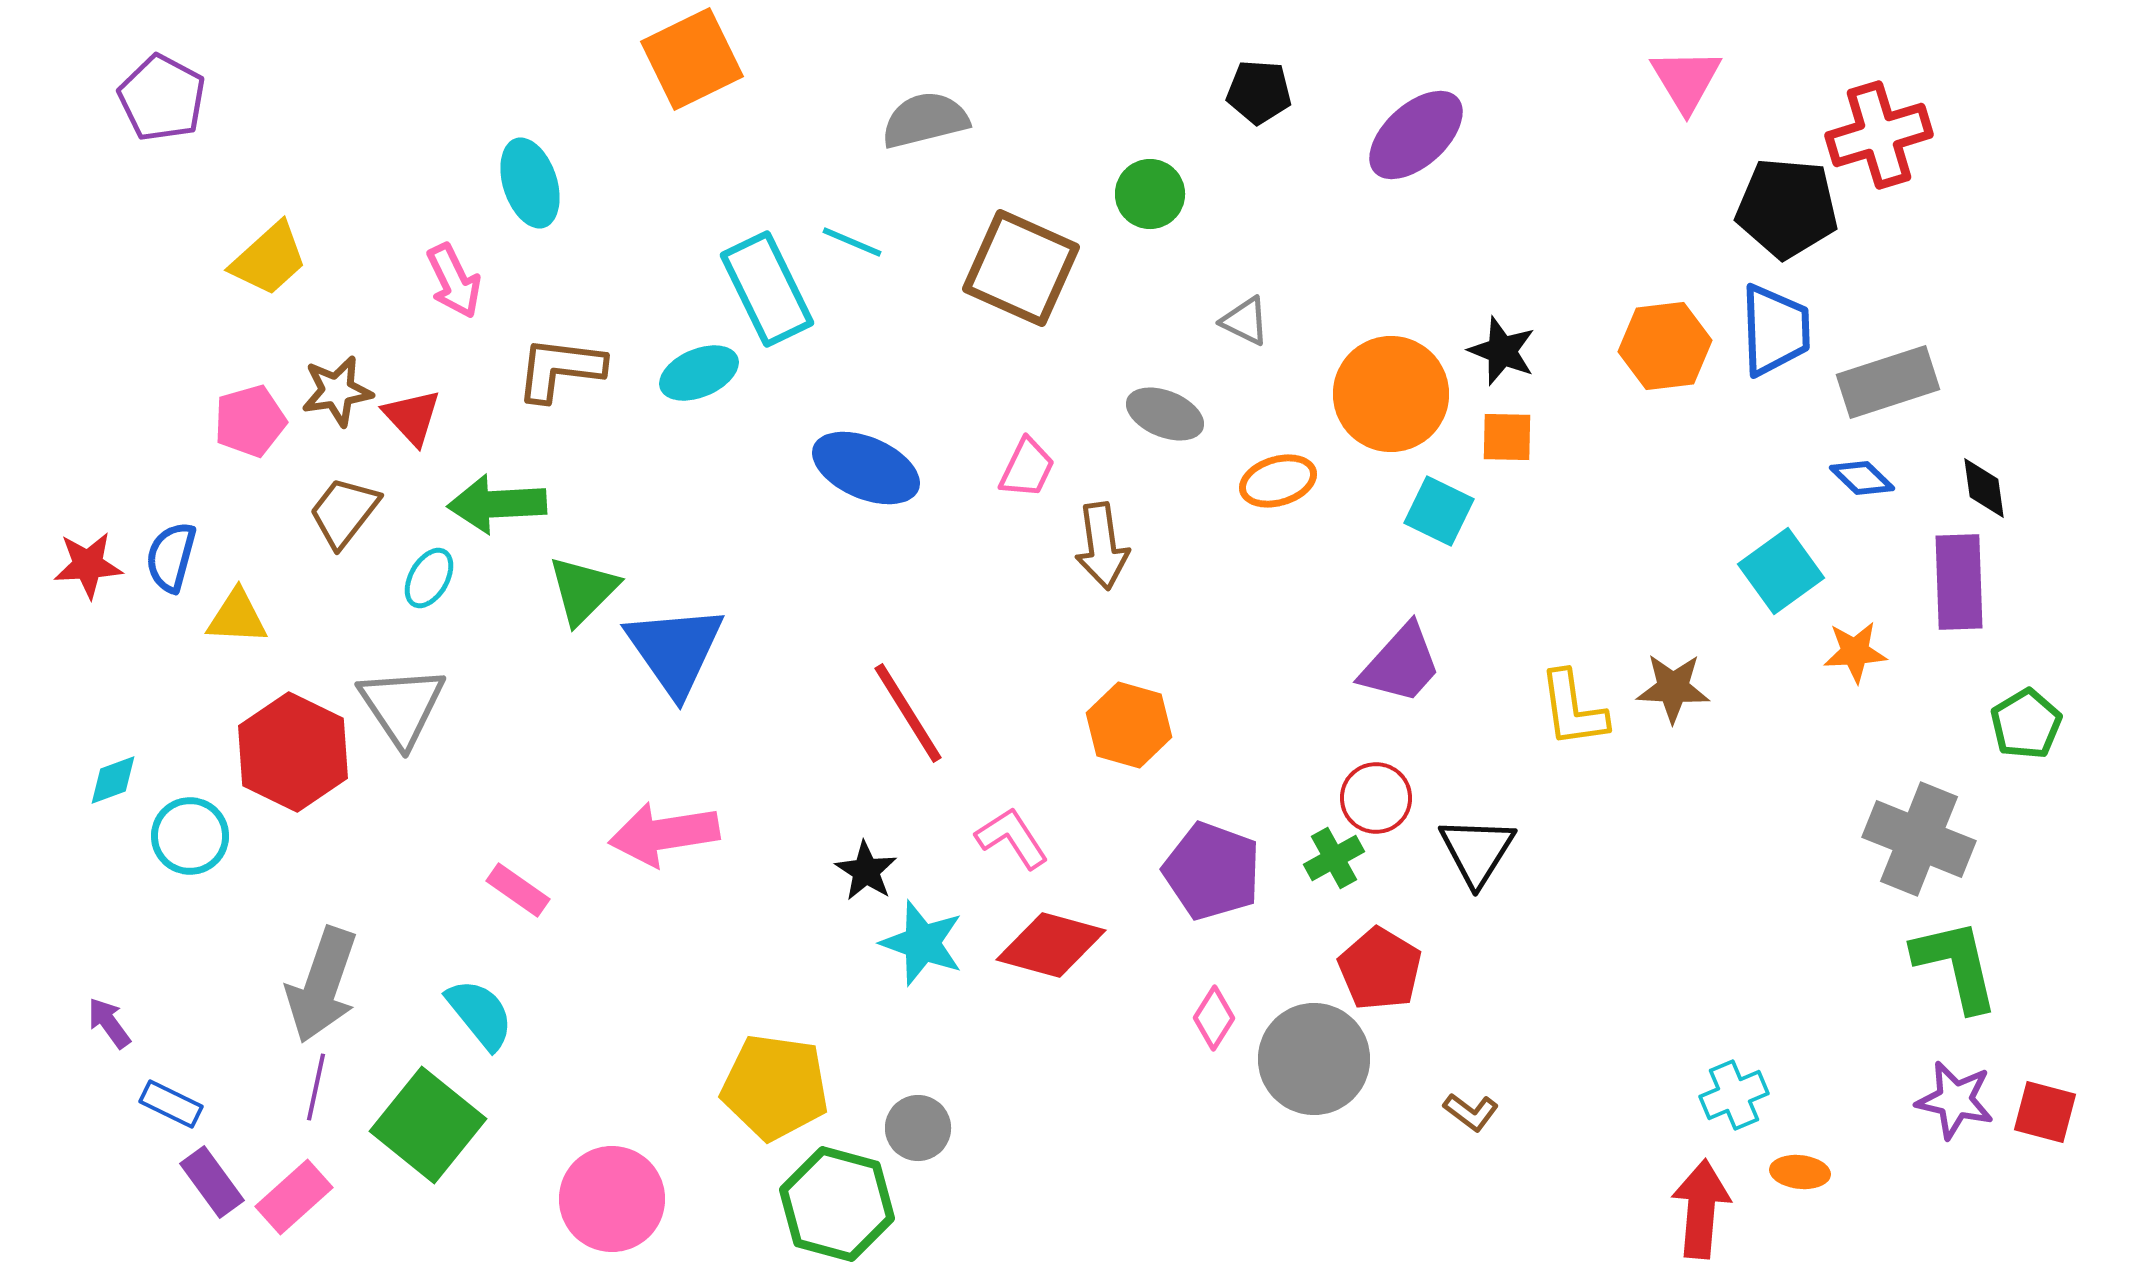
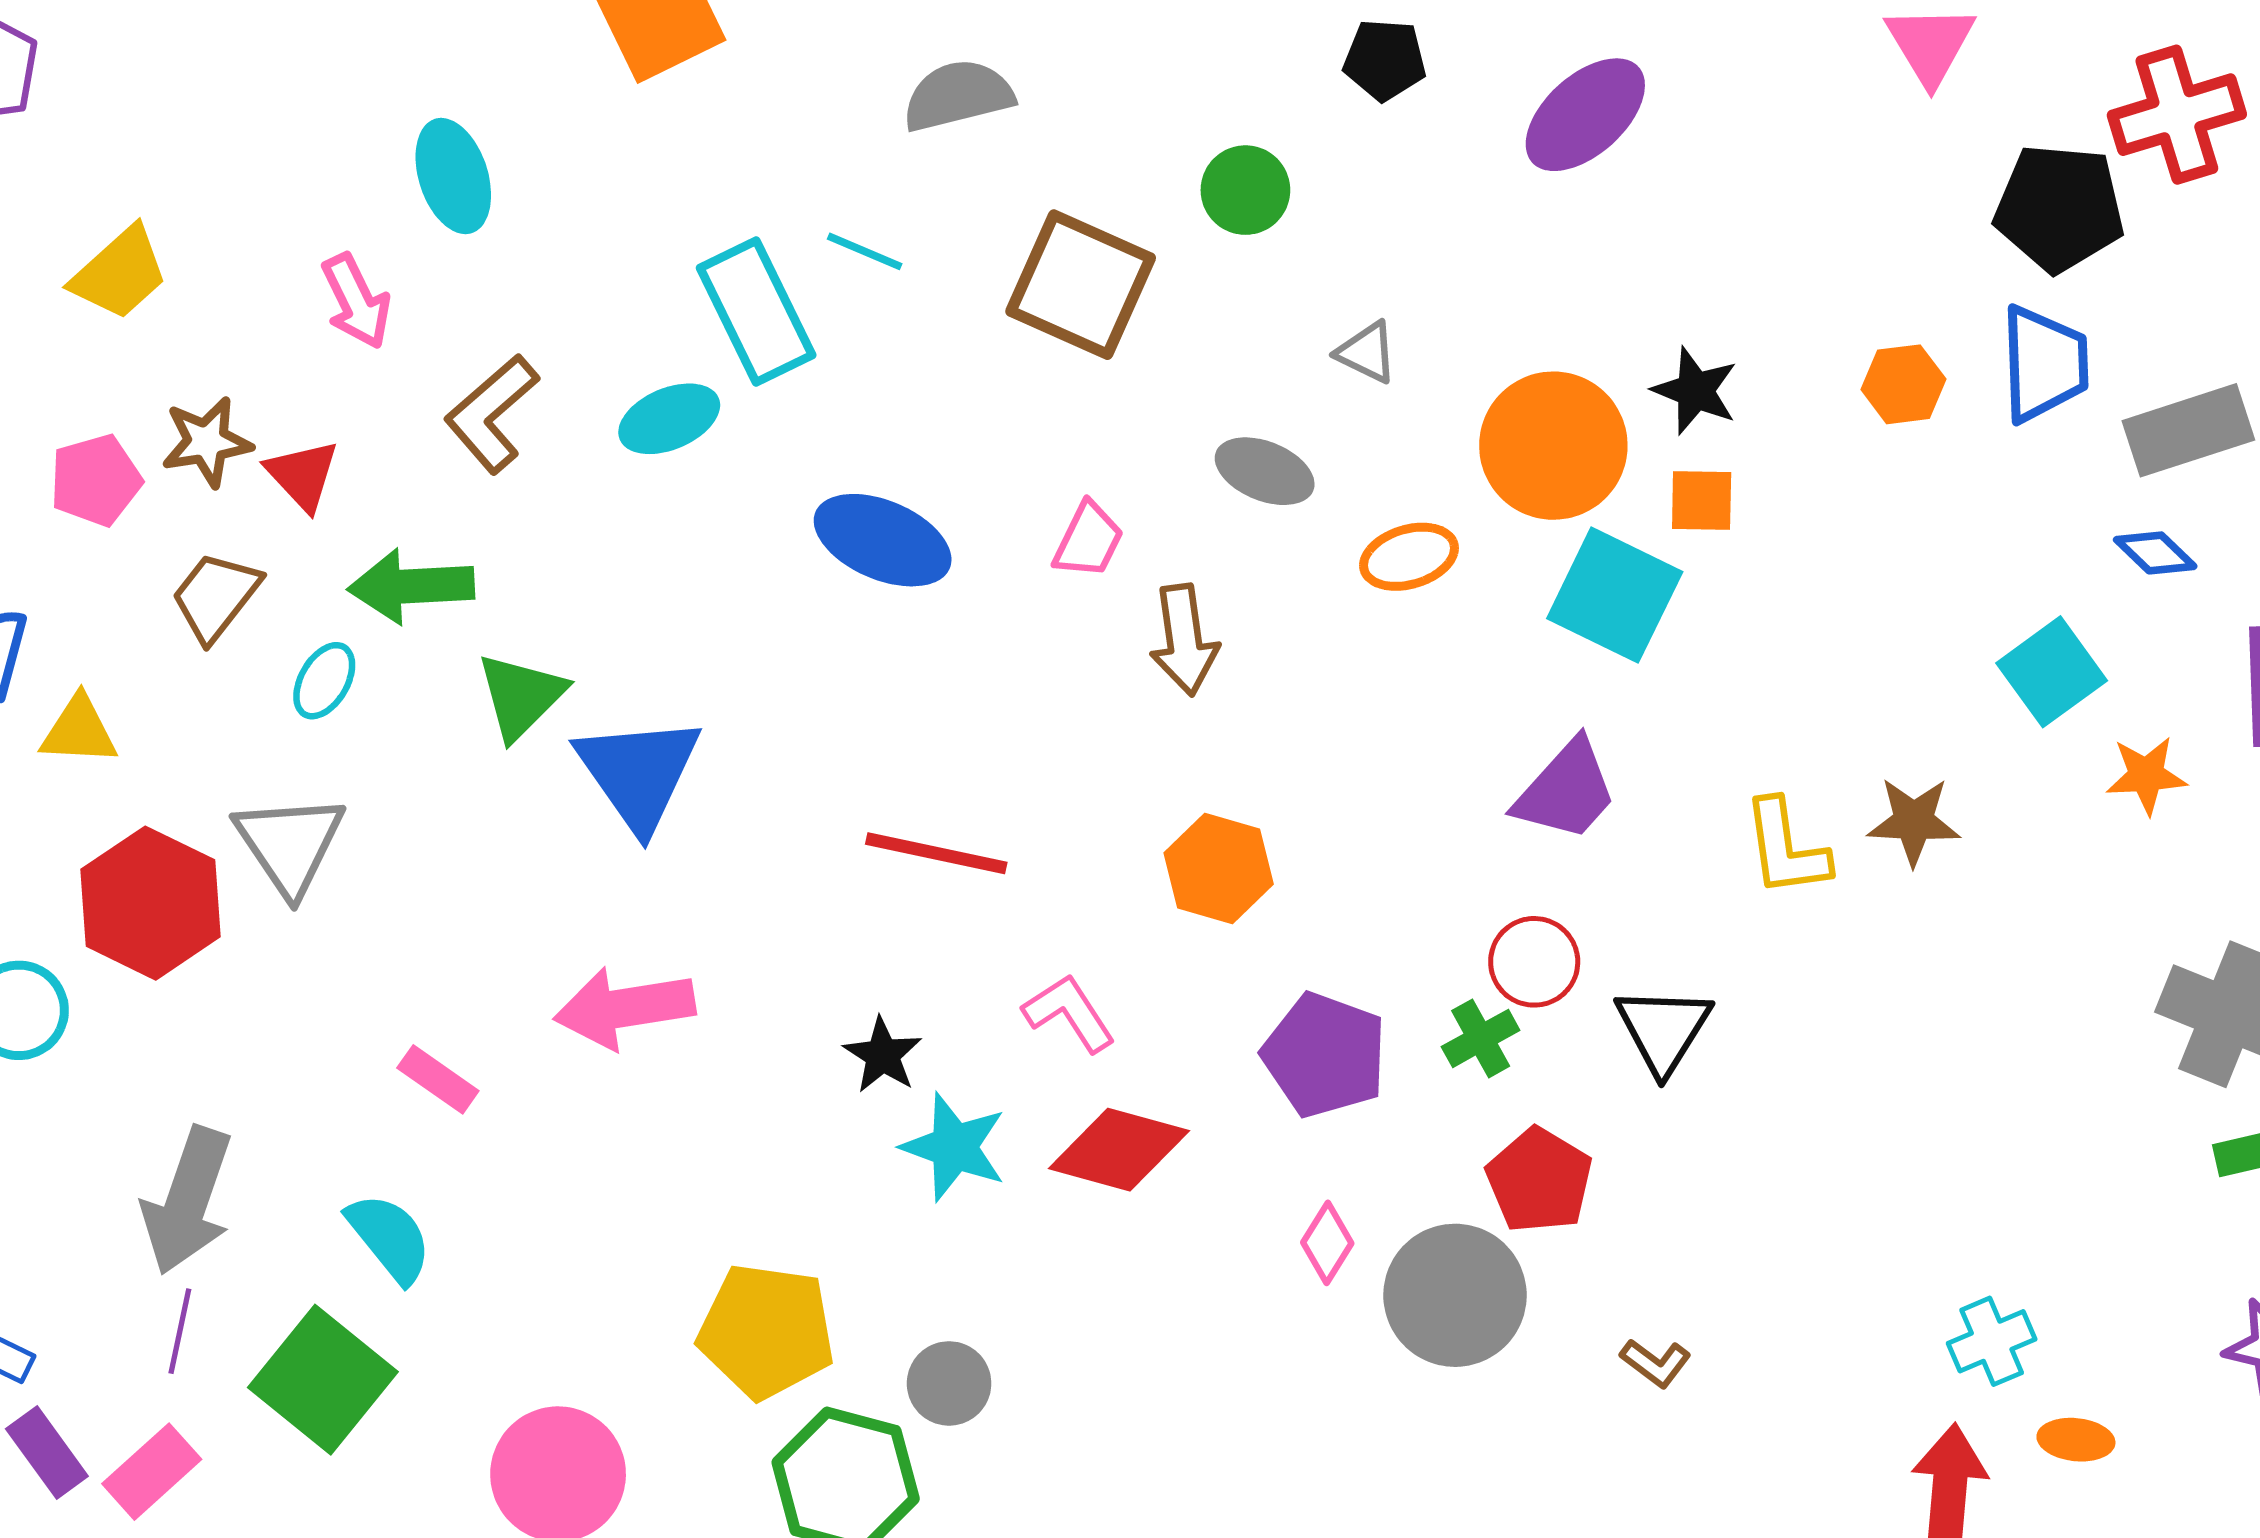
orange hexagon: (1665, 346) -> (1903, 384), size x0.7
brown L-shape: (560, 369) -> (492, 414), turned -48
cyan square: (1439, 511) -> (1615, 595), size x1.5
red line: (908, 713) -> (936, 853), turned -46

